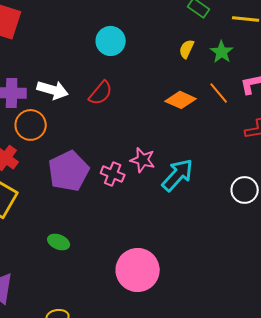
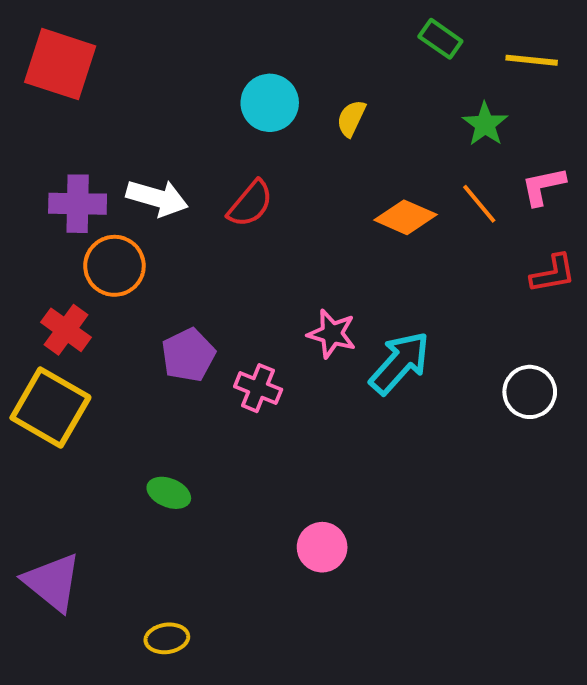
yellow semicircle: (187, 49) -> (351, 118), moved
purple pentagon: (69, 171) -> (188, 355), size x0.7
pink cross: (113, 174) -> (258, 388), moved
pink circle: (138, 270) -> (322, 547), size x0.6

